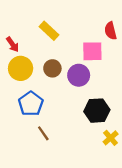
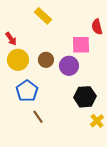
yellow rectangle: (49, 31) -> (43, 16), moved

